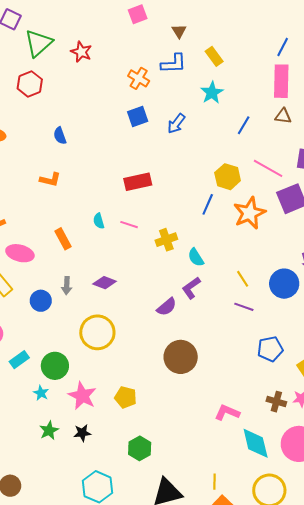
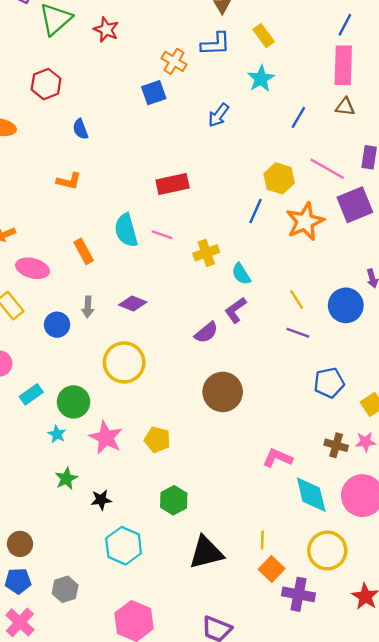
red hexagon: (30, 84) -> (46, 84), moved
blue square: (138, 117) -> (154, 93), moved
cyan semicircle: (99, 221) -> (126, 230), size x1.8
black star: (82, 433) -> (101, 500), moved

